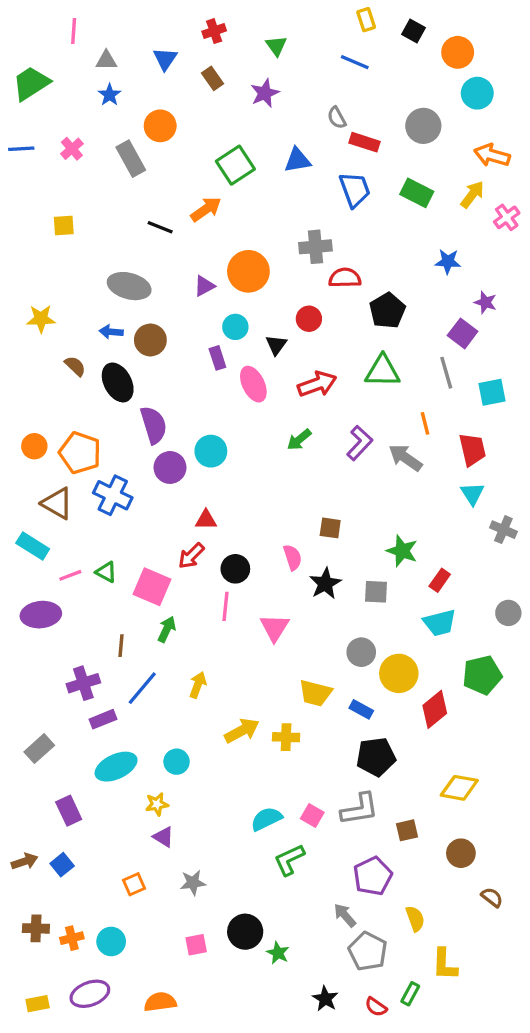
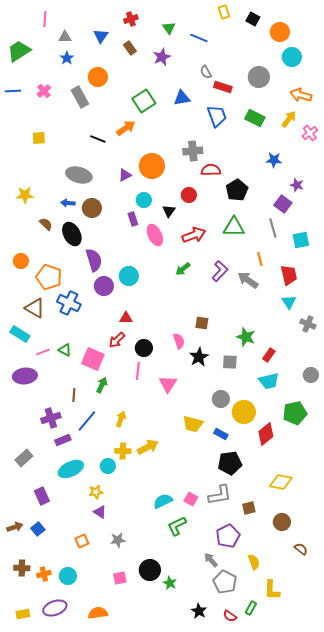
blue line: (355, 62) -> (199, 38), moved
orange circle: (34, 446) -> (21, 261), moved
yellow cross: (286, 737) -> (123, 451), moved

